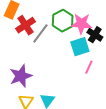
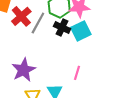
black cross: (95, 35) -> (62, 28), moved
pink line: (89, 67) -> (77, 73), moved

